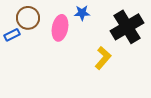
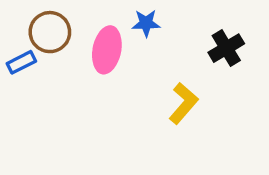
black cross: (127, 27) -> (226, 48), size x0.6

